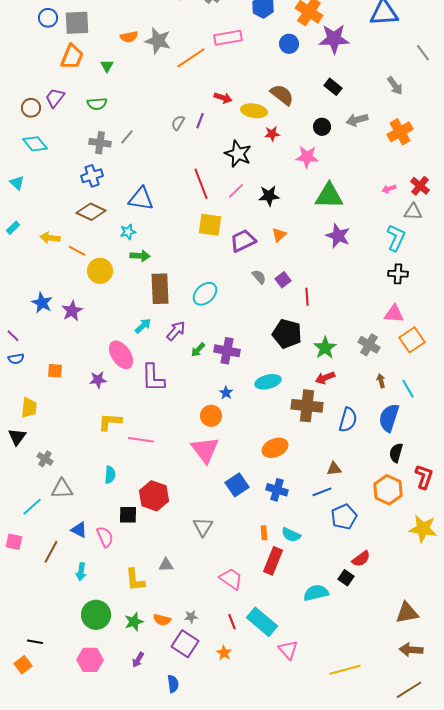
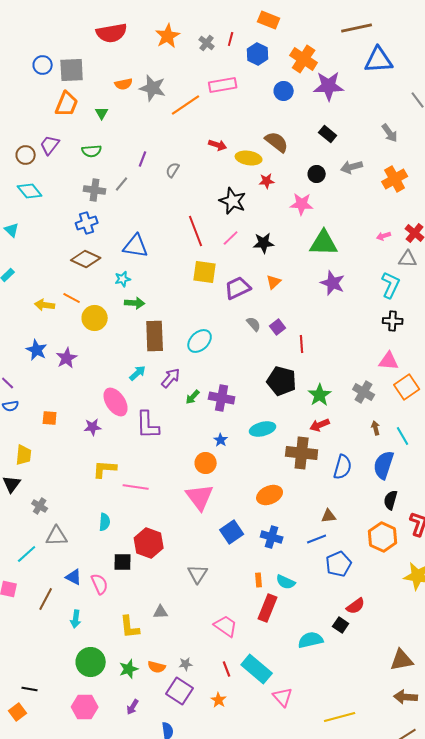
purple line: (200, 121) -> (143, 159), moved
yellow arrow: (50, 238) -> (45, 305), moved

